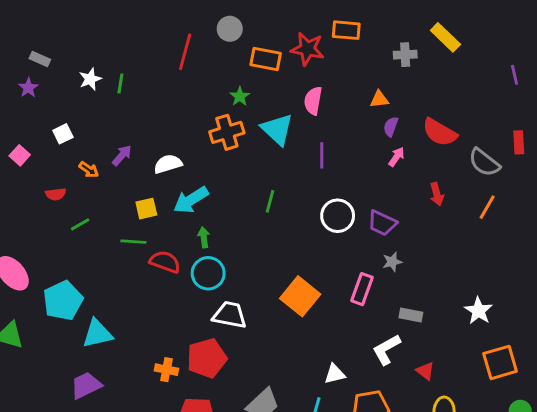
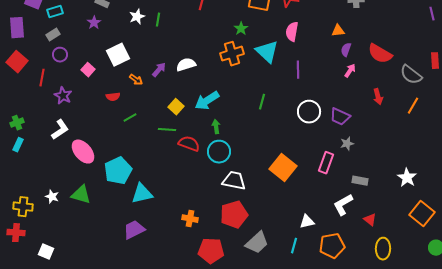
white square: (63, 134) -> (118, 55), size x1.6
white semicircle: (168, 164) -> (186, 65), moved
yellow square: (146, 209) -> (176, 107), turned -35
red pentagon: (207, 358) -> (234, 215), moved
orange square: (500, 362) -> (422, 214), turned -35

